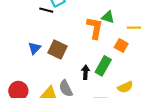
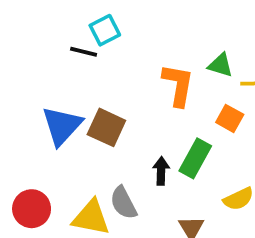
green triangle: (108, 17) -> (221, 65), moved
blue triangle: (35, 48) -> (62, 126), size x1.6

